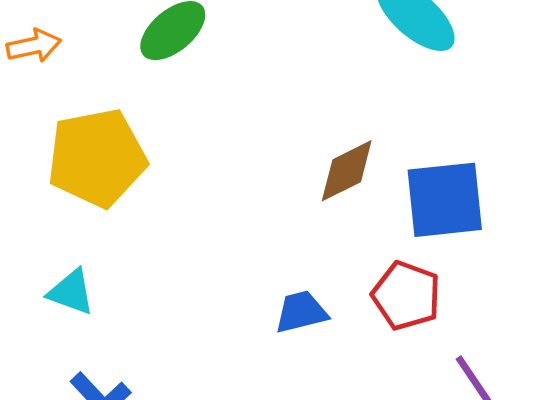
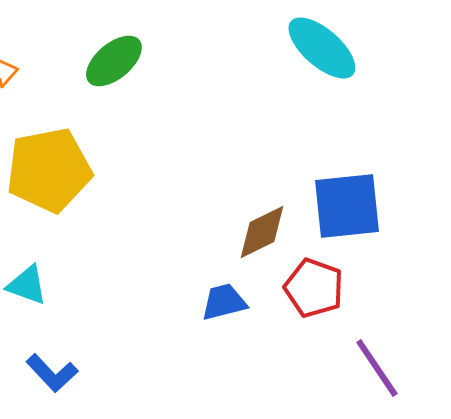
brown diamond: (347, 171) -> (262, 232), moved

